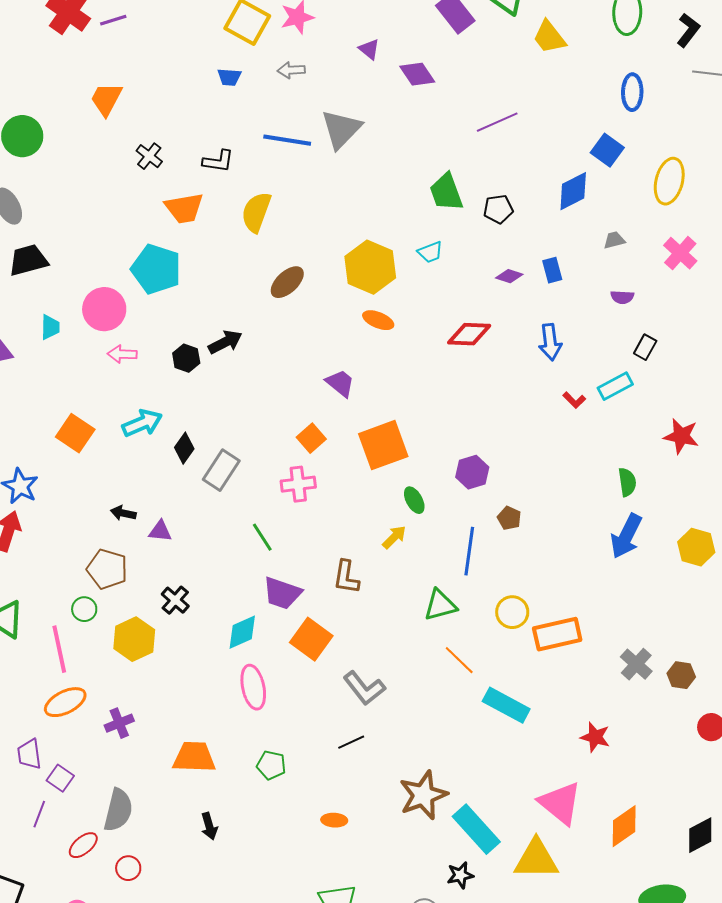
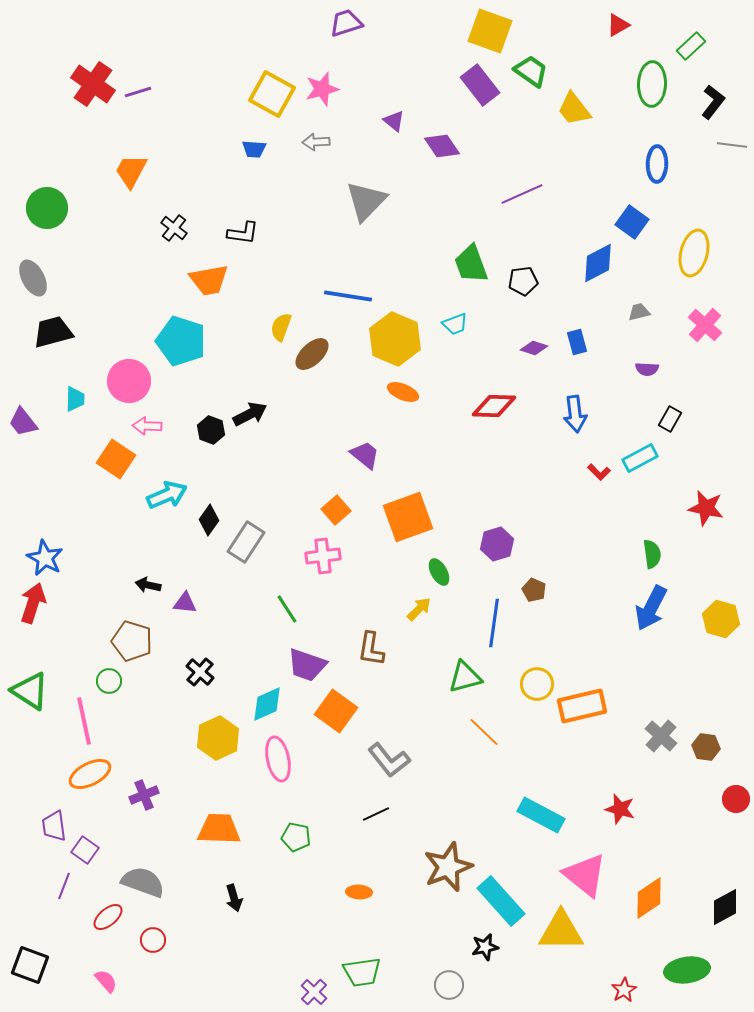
blue line: (287, 140) -> (348, 296), moved
yellow semicircle: (256, 212) -> (281, 327), moved, size x0.7
orange square: (75, 433) -> (116, 459), moved
yellow hexagon: (134, 639) -> (218, 738), moved
cyan rectangle: (506, 705) -> (541, 815), moved
gray semicircle: (118, 810) -> (143, 882), turned -84

